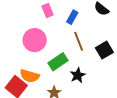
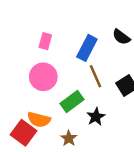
pink rectangle: (47, 10) -> (45, 41), moved, turned 40
blue rectangle: (72, 17) -> (87, 48), size x1.5

